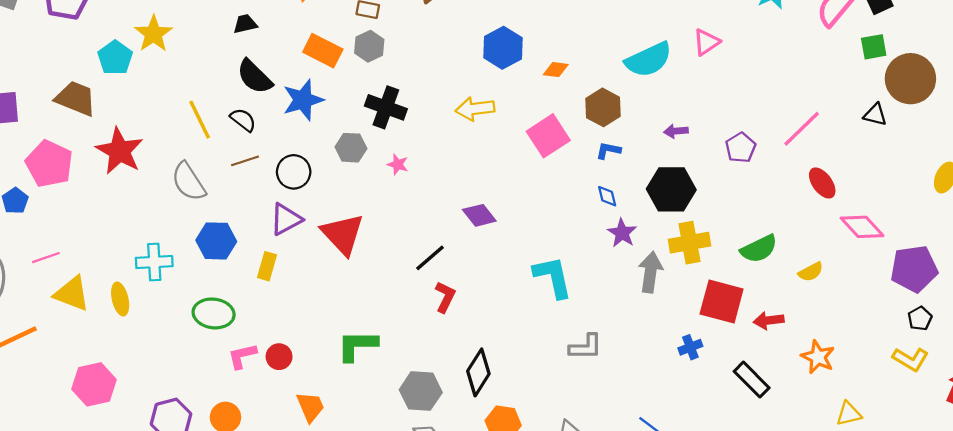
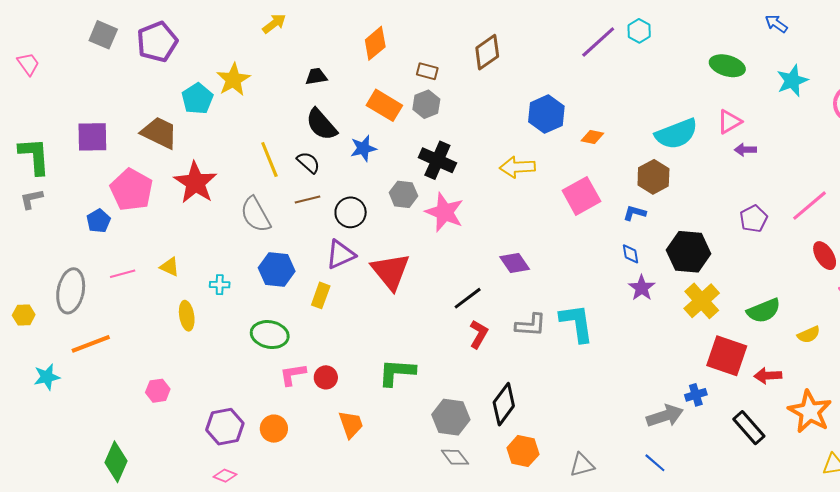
blue star: (303, 100) -> (363, 148), size x0.7
brown hexagon: (603, 107) -> (653, 177), moved
purple arrow: (676, 131) -> (745, 150), moved
pink star: (398, 164) -> (445, 212), size x2.0
yellow cross: (690, 243) -> (702, 301), turned -36
cyan cross: (154, 262) -> (220, 285), size x0.6
gray arrow: (650, 272) -> (665, 416), moved, turned 60
yellow triangle: (72, 294) -> (170, 267), moved, size x0.6
gray L-shape: (586, 347) -> (531, 325), moved
orange star: (818, 357) -> (810, 412), size x1.4
pink hexagon: (94, 384) -> (158, 391), size x0.6

